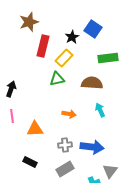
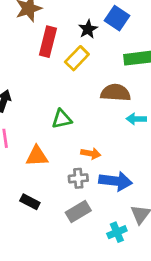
green triangle: (57, 79) -> (62, 119), moved
cyan arrow: (100, 110) -> (136, 119), moved, turned -64
orange arrow: (69, 114) -> (91, 153), moved

